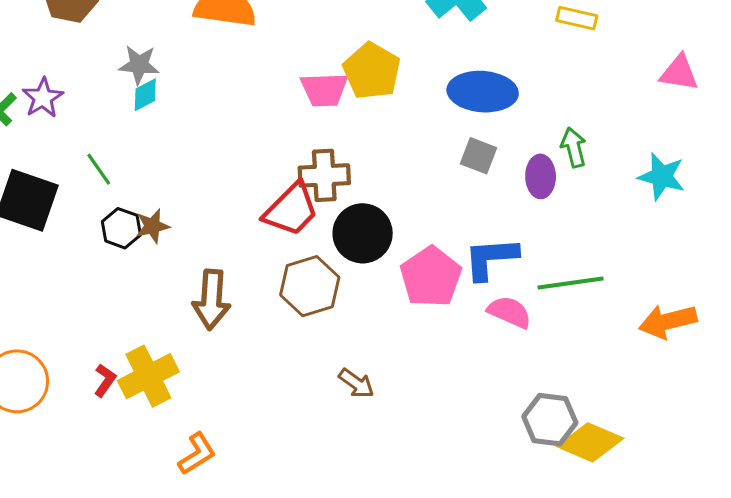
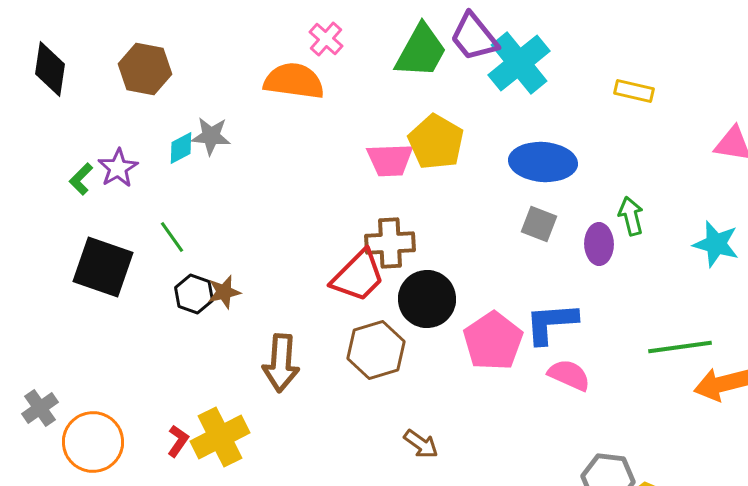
cyan diamond: (145, 95) -> (181, 148), moved
green line: (571, 283) -> (680, 347), moved

